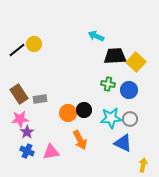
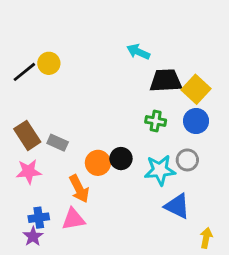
blue circle: (129, 90) -> (196, 121), moved
gray rectangle: (40, 99) -> (58, 143), turned 32
gray circle: (130, 119) -> (187, 160), moved
purple star: (27, 132) -> (33, 236), moved
orange arrow: (80, 140) -> (79, 189), moved
blue cross: (27, 151) -> (39, 218), turned -32

